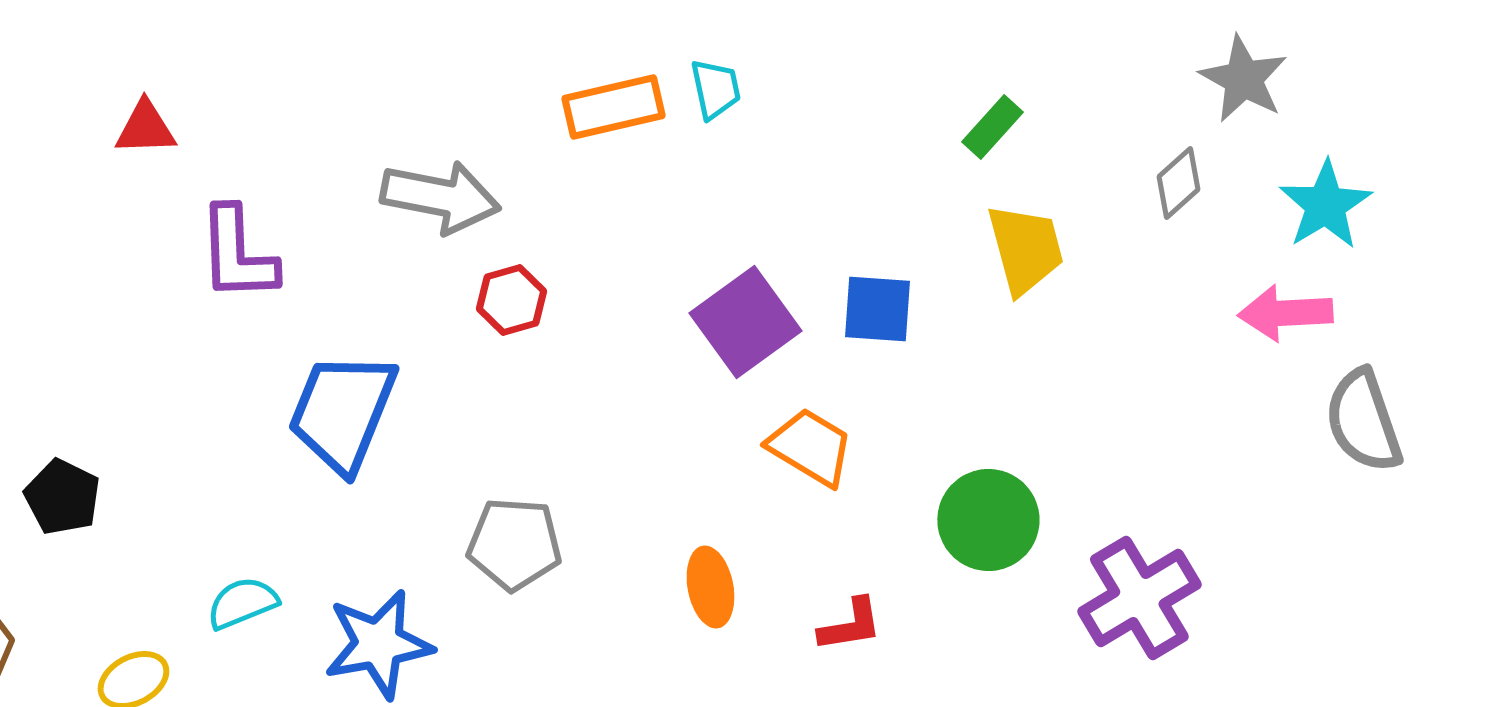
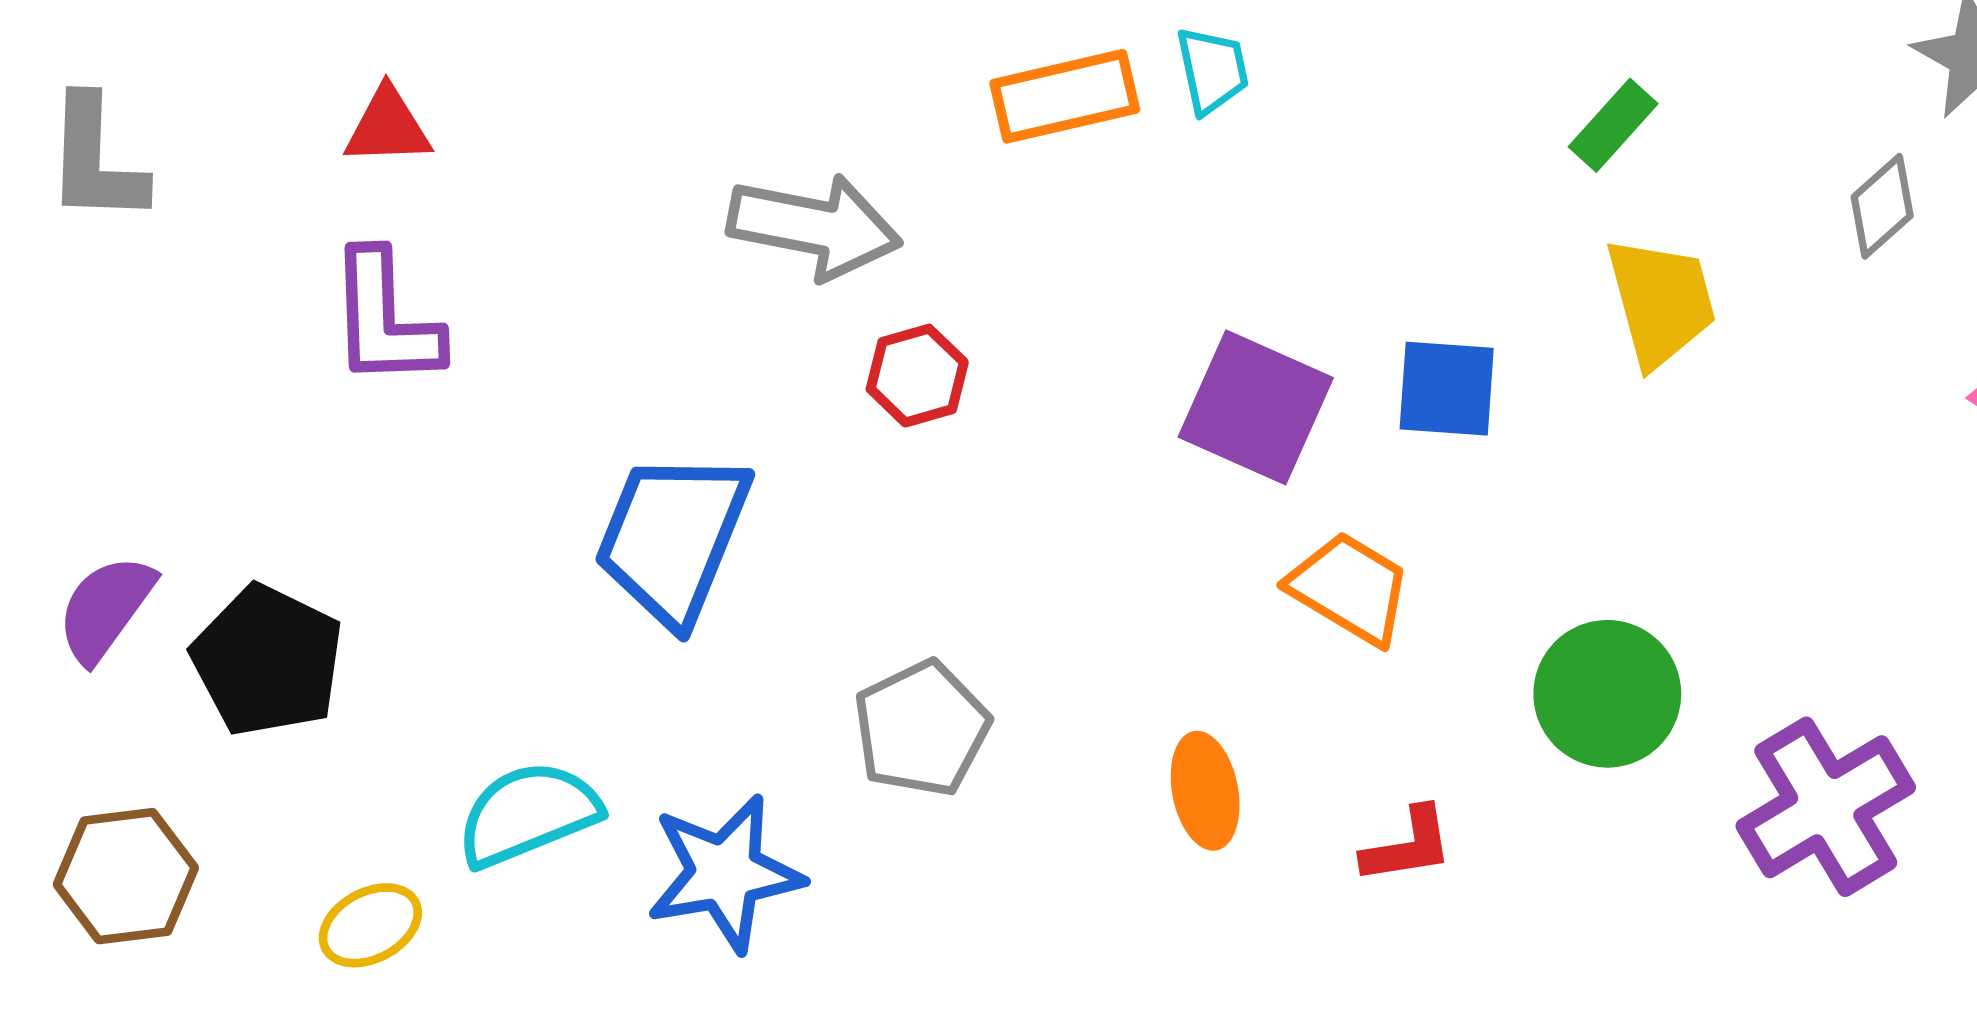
purple L-shape: (237, 254) -> (385, 319), moved
purple square: (745, 322) -> (1256, 407), turned -30
black pentagon: (62, 497) -> (268, 661), size x1.4
gray pentagon: (514, 544) -> (922, 729), turned -30
cyan semicircle: (242, 603) -> (528, 814), size x1.4

